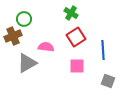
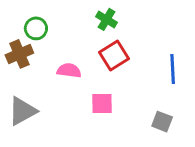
blue line: (103, 50) -> (173, 69), moved
gray triangle: (27, 63) -> (22, 111), moved
pink square: (77, 66) -> (102, 104), moved

